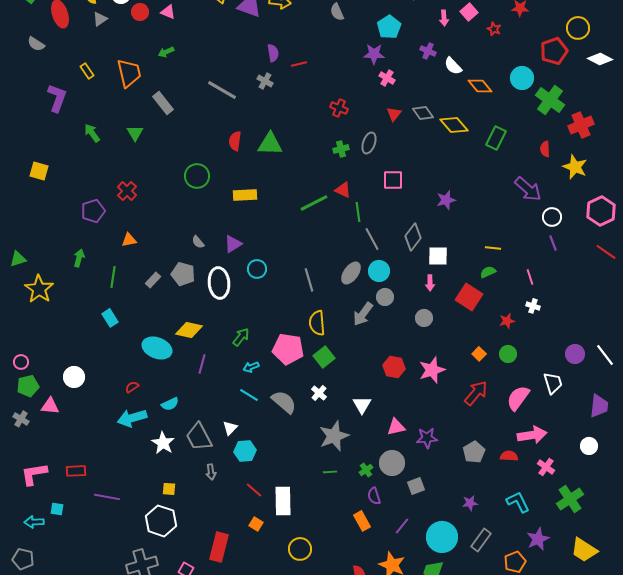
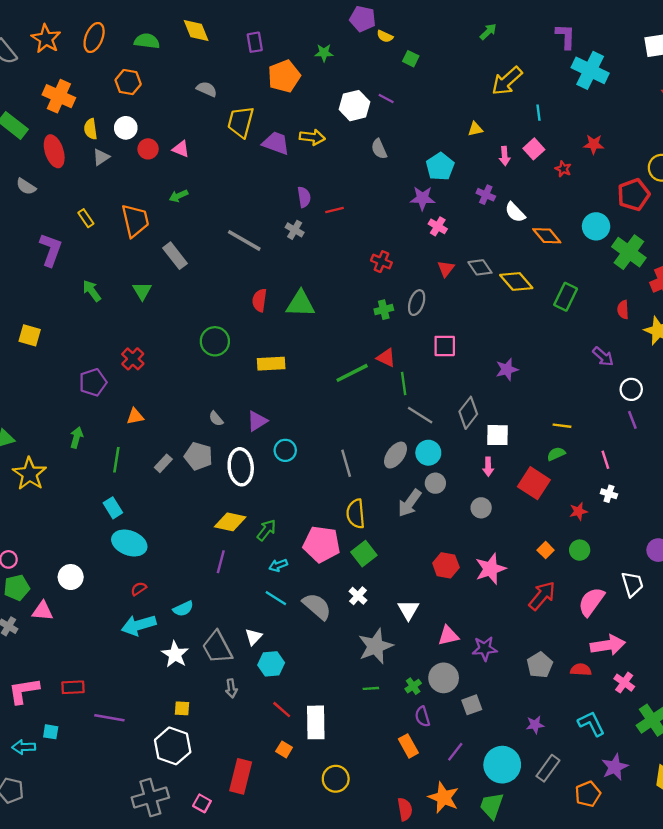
purple arrow: (528, 189) -> (603, 357), size x0.7
gray line: (372, 239) -> (420, 415), turned -30
yellow diamond: (189, 330) -> (230, 522), moved
cyan ellipse: (157, 348) -> (129, 543), moved

